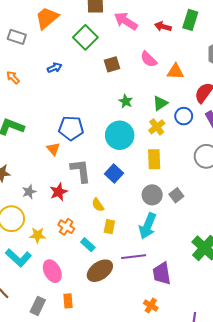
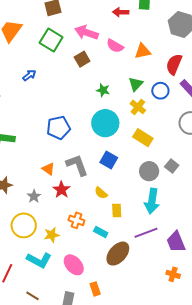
pink arrow: (126, 21) -> (87, 33), moved
orange triangle: (53, 149) -> (48, 169), moved
yellow rectangle: (154, 159) -> (143, 138), turned -42

